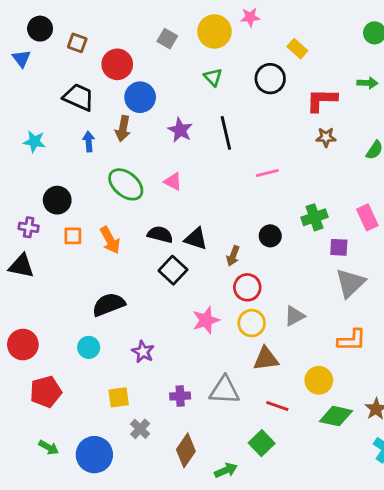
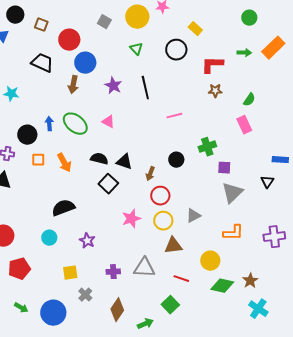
blue arrow: (89, 142) -> (49, 124), moved
pink rectangle: (367, 217) -> (244, 125), moved

